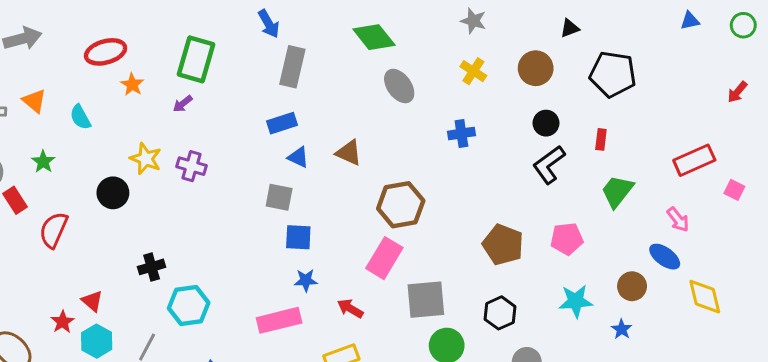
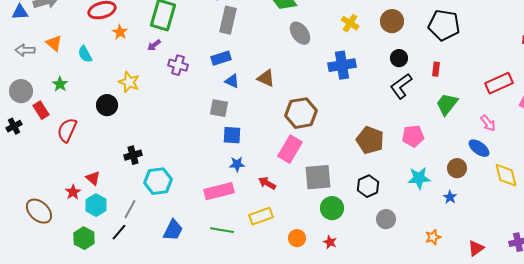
blue cross: (461, 133) -> (342, 65), size x1.5
purple cross: (192, 166) -> (178, 65), moved

